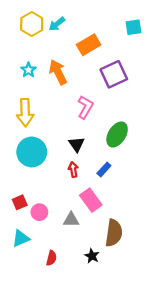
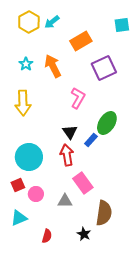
cyan circle: (32, 152) -> (29, 157), moved
red arrow: (73, 169) -> (67, 155), size x1.5
blue rectangle: (104, 169) -> (91, 140), moved

